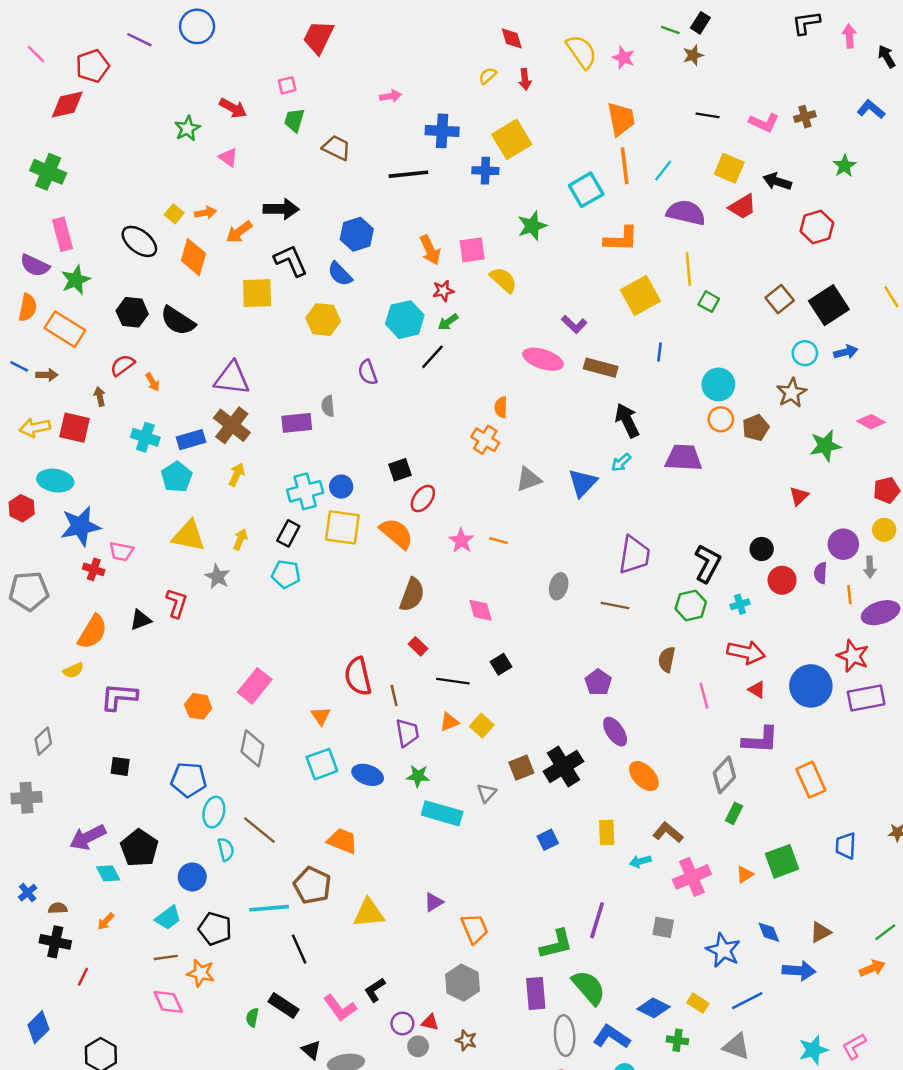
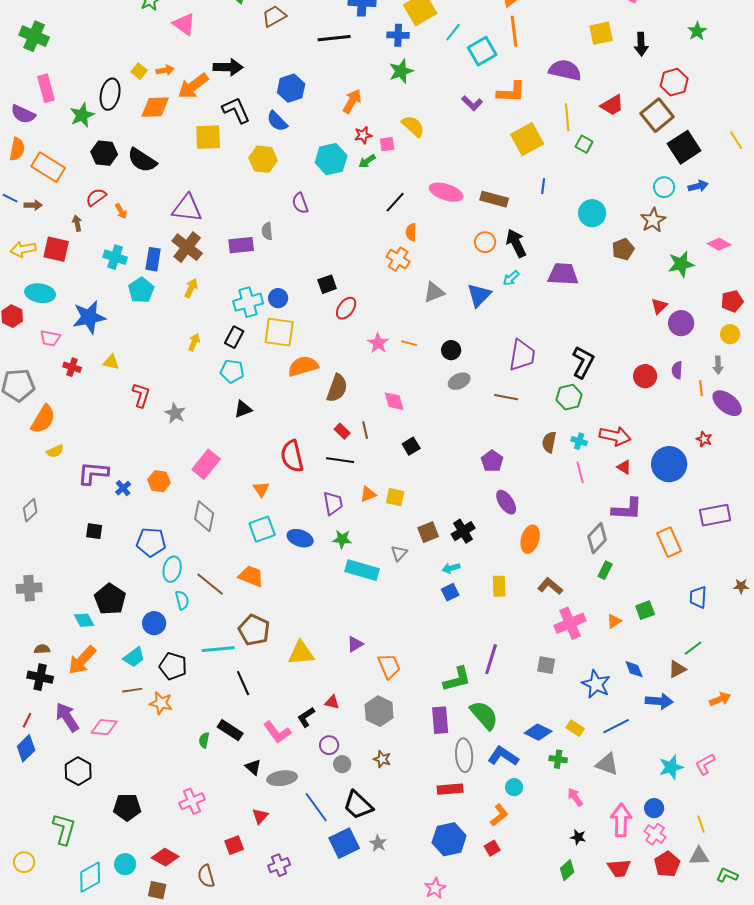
brown trapezoid: (336, 148) -> (274, 16), turned -55
pink triangle: (228, 157) -> (184, 24), size x1.4
yellow square: (729, 168) -> (601, 33), turned -35
cyan line: (663, 171) -> (453, 32), moved
black arrow: (777, 181) -> (641, 44), turned -110
red trapezoid: (742, 207) -> (612, 105), moved
green star: (532, 226) -> (401, 71), moved
orange arrow: (239, 232) -> (193, 86), size x1.4
black ellipse: (139, 241) -> (110, 94), turned 64
orange arrow: (430, 250) -> (352, 101), turned -125
pink square: (472, 250) -> (387, 144), moved, size x0.7
orange diamond: (193, 257) -> (155, 107), turned 72
green star: (76, 280) -> (82, 115), moved
brown square: (780, 299) -> (657, 115), moved, size x1.4
purple L-shape: (574, 324) -> (472, 103), moved
black line: (432, 357) -> (395, 202), moved
orange circle: (721, 419) -> (485, 242), moved
blue rectangle: (191, 440) -> (153, 259), turned -65
blue star: (80, 526) -> (89, 317), moved
orange semicircle: (396, 533) -> (303, 366), moved, turned -56
yellow triangle: (189, 536) -> (111, 362), moved, size x0.6
purple circle: (843, 544) -> (681, 323), moved
black circle: (762, 549) -> (451, 350), moved
pink trapezoid: (121, 551) -> (50, 338), moved
gray star: (217, 577) -> (175, 413), moved
gray ellipse: (559, 586) -> (459, 381), turned 50
cyan cross: (740, 604) -> (579, 441), moved, turned 35
purple ellipse: (881, 613) -> (727, 403), turned 56
black triangle: (141, 620) -> (243, 409), moved
orange semicircle: (93, 632) -> (43, 419), moved
red star: (853, 656) -> (704, 439), size x0.6
black line: (453, 681) -> (340, 460), moved
brown line: (394, 696) -> (365, 430), moved
purple rectangle: (866, 698) -> (715, 515), moved
yellow square: (482, 726) -> (395, 497), turned -30
black cross: (563, 766) -> (463, 531), size x0.7
orange ellipse: (644, 776) -> (530, 539), turned 60
gray cross: (26, 798) -> (29, 588), moved
purple arrow: (88, 837) -> (67, 717), moved, turned 84
orange trapezoid: (342, 841) -> (251, 576), moved
cyan arrow: (640, 861) -> (451, 568), moved
green square: (782, 861) -> (645, 610), size x0.7
blue cross: (28, 893) -> (123, 488), moved
orange arrow: (106, 921) -> (82, 660), size x2.0
green line: (885, 932) -> (693, 648), moved
red line: (83, 977) -> (27, 720), moved
pink diamond: (168, 1002) -> (104, 727), moved, turned -60
red triangle: (430, 1022) -> (332, 702), moved

